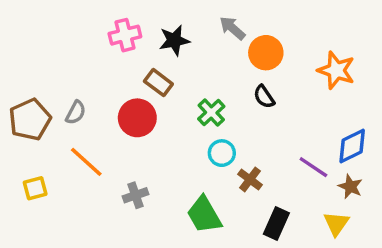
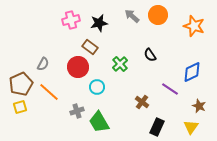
orange circle: (266, 53) -> (158, 15), moved
orange star: (336, 70) -> (194, 26), moved
brown pentagon: (30, 120) -> (21, 84), moved
blue diamond: (352, 146) -> (192, 72), moved
cyan circle: (222, 153) -> (97, 87), moved
purple line: (313, 167) -> (170, 89), moved
green trapezoid: (204, 215) -> (99, 122), moved

